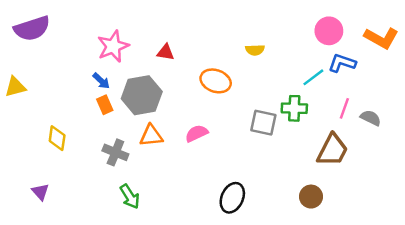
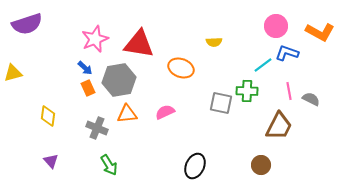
red triangle: (166, 52) -> (139, 44), size x2.0
pink line: (344, 108) -> (289, 91), turned -30
purple triangle: (40, 192) -> (51, 161), moved

